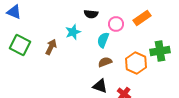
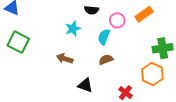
brown arrow: (51, 47) -> (65, 59), moved, turned -98
orange hexagon: (136, 63) -> (152, 74), moved
black triangle: (100, 86) -> (85, 85), moved

